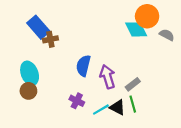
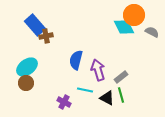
cyan ellipse: (30, 73) -> (27, 67), turned 75
purple cross: (77, 101) -> (64, 102), moved
cyan line: (101, 110) -> (85, 90), moved, turned 42

